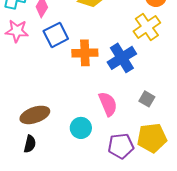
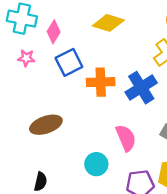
pink star: (17, 31) -> (26, 58), size x0.7
brown ellipse: (35, 115) -> (46, 125), moved

